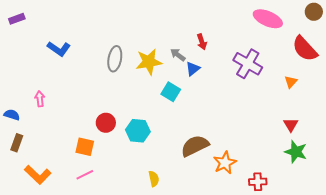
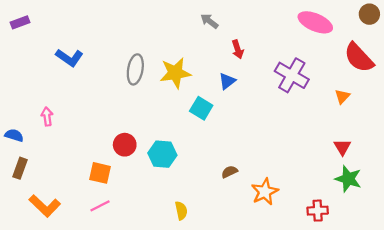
gray arrow: (178, 55) -> (209, 21), moved
brown semicircle: (195, 146) -> (229, 172), size x0.5
red cross: (258, 182) -> (318, 211), moved

